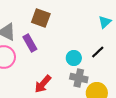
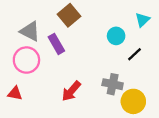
brown square: (41, 18) -> (69, 15), turned 30
cyan circle: (74, 58) -> (116, 36), moved

